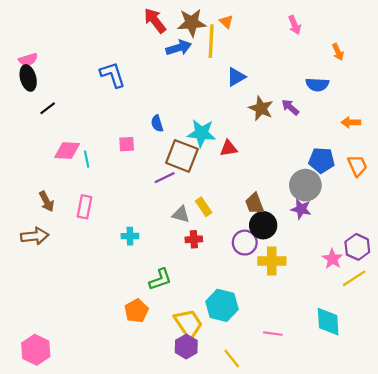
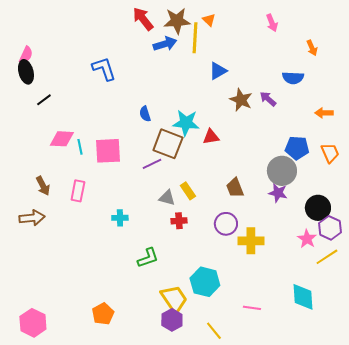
pink semicircle: (28, 60) -> (26, 55), turned -48
pink square: (127, 144) -> (108, 151), moved, size x1.8
black circle: (263, 225) -> (318, 208), moved
orange pentagon: (136, 311) -> (103, 314), moved

